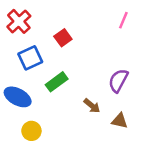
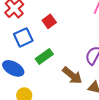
brown arrow: (92, 106) -> (72, 75), size x1.5

